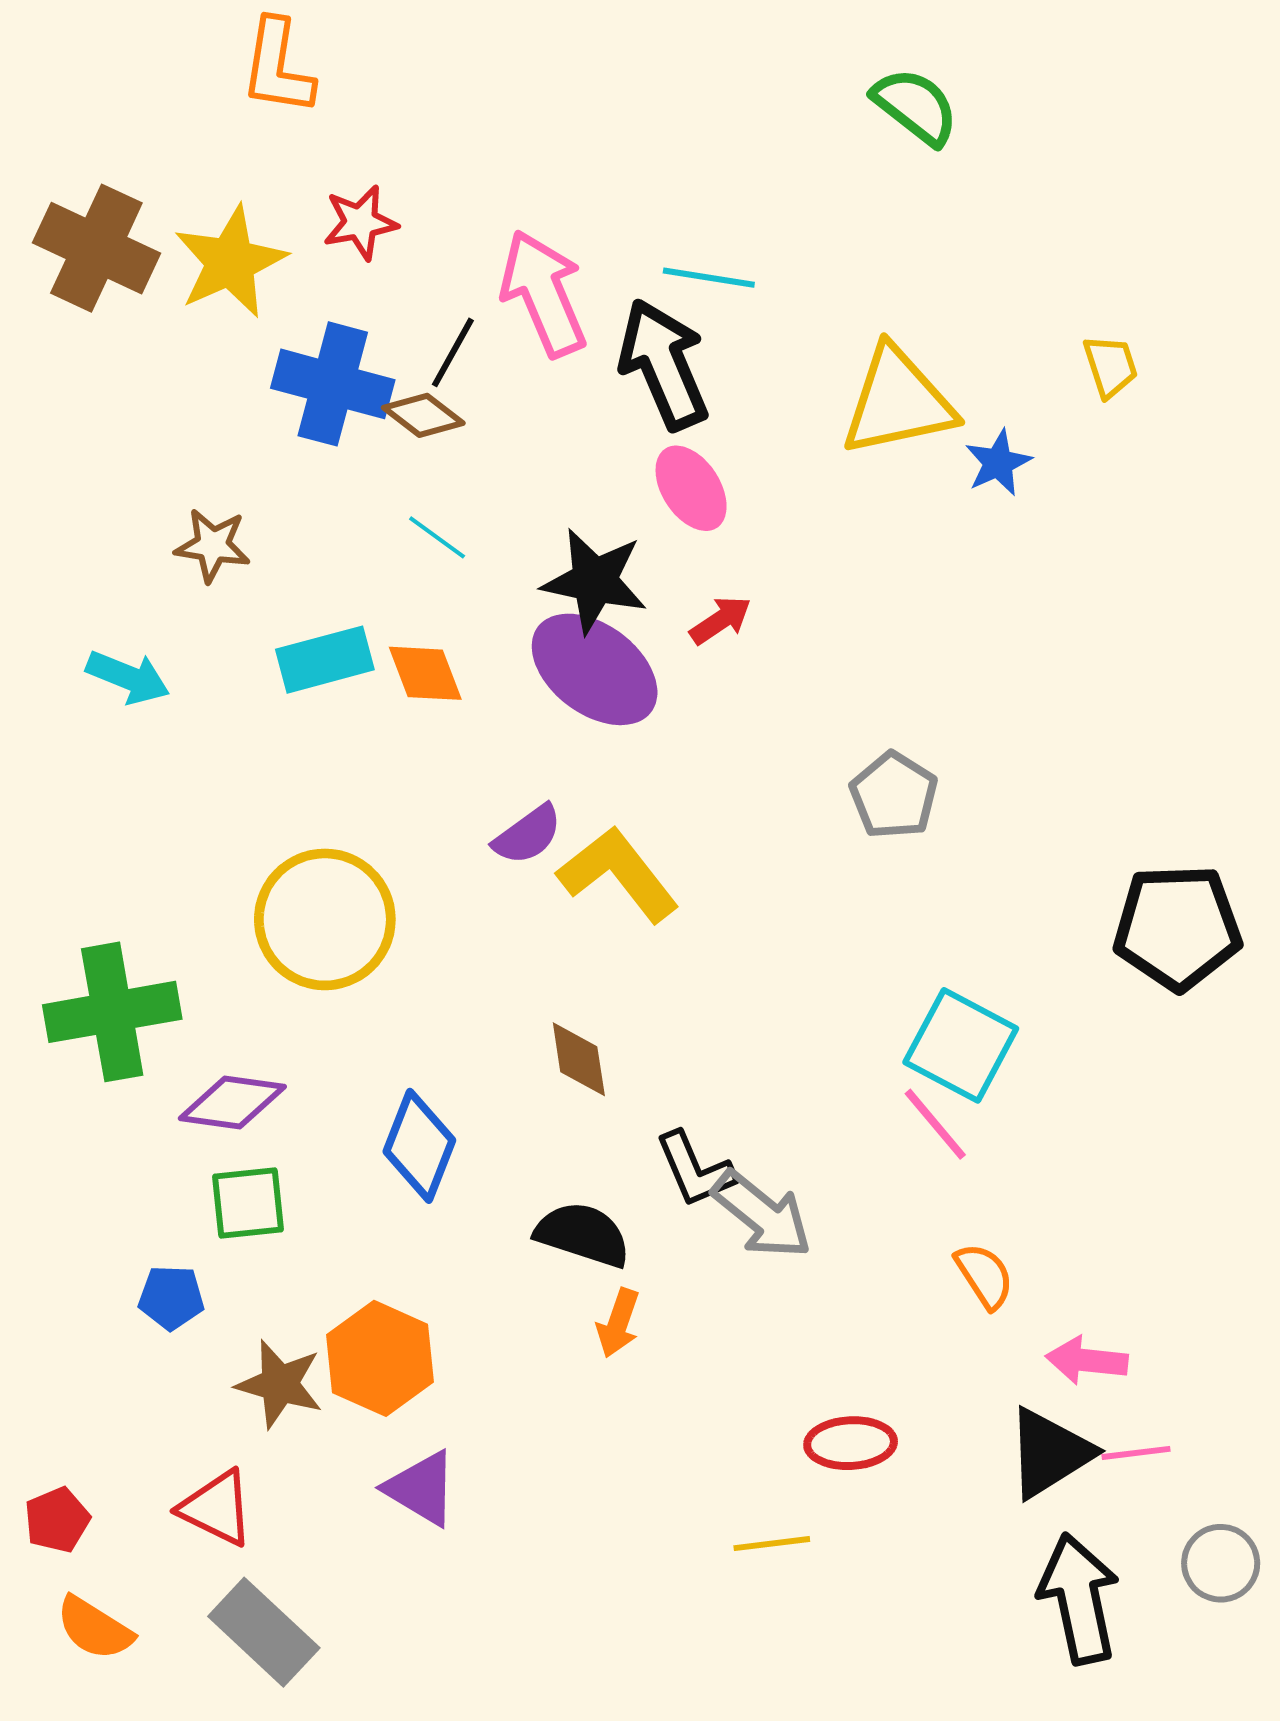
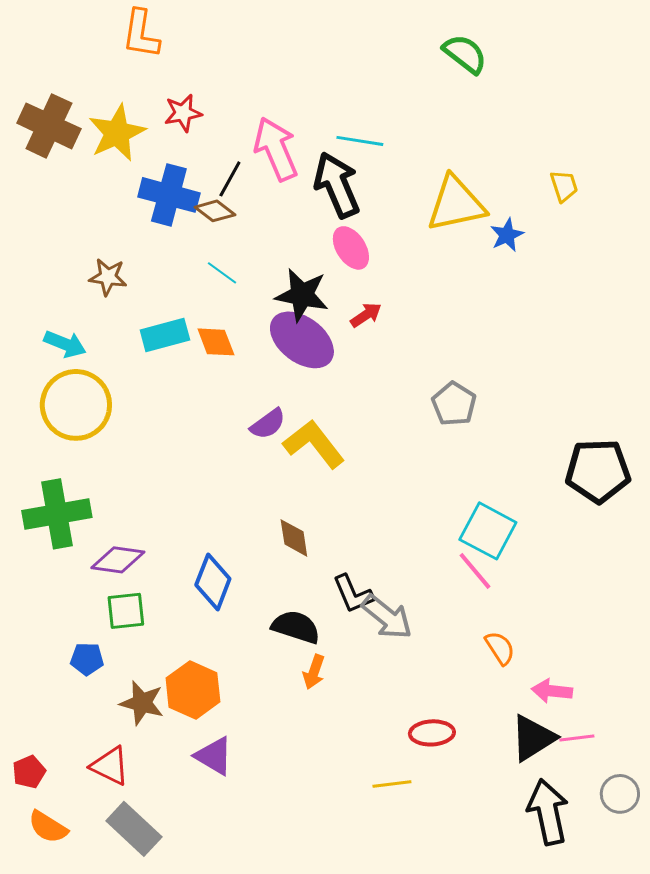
yellow circle: (325, 919) -> (76, 405), moved

